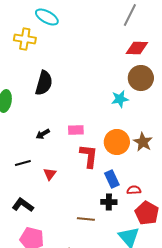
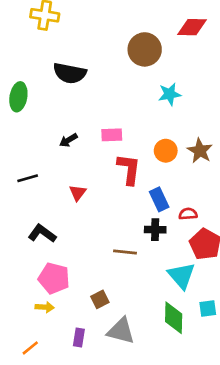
brown circle: (141, 78) -> (145, 49), moved
black semicircle: (44, 83) -> (70, 73), turned 85
orange circle: (117, 142) -> (166, 151), size x0.7
black line: (23, 163) -> (28, 178), moved

